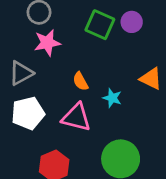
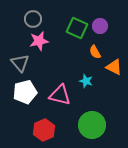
gray triangle: (21, 73) -> (20, 63), turned -42
orange semicircle: (80, 81) -> (95, 52), moved

